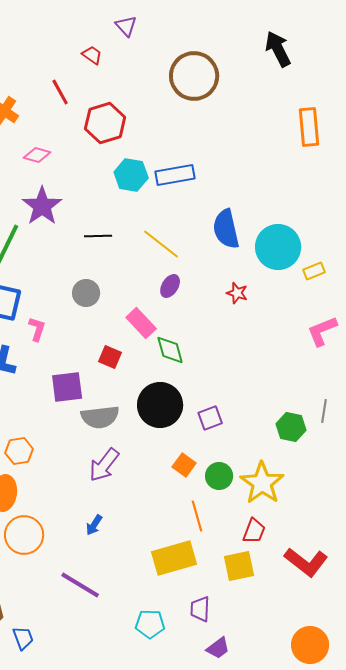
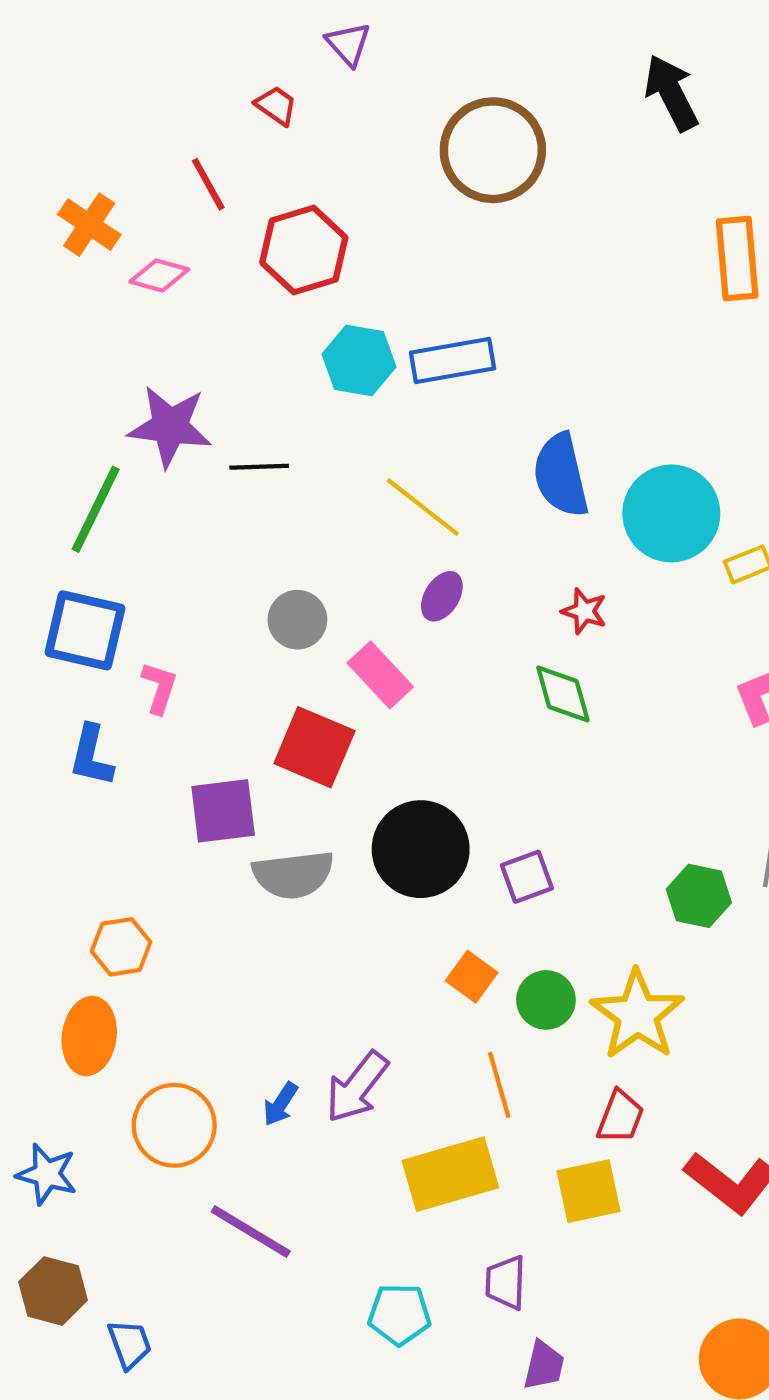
pink diamond: (37, 155) -> (159, 276), moved
purple star: (42, 206) -> (170, 426), turned -30
black line: (98, 236) -> (259, 467), moved
gray circle: (86, 293) -> (297, 620), moved
green diamond: (170, 350) -> (563, 694), moved
red square: (110, 357) -> (314, 747), size x1.6
purple arrow: (104, 465) -> (357, 1087), moved
orange circle: (24, 535) -> (174, 1125), moved
purple trapezoid: (218, 648) -> (544, 1365), turned -40

